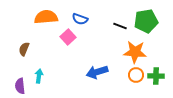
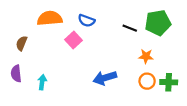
brown semicircle: (24, 49) -> (22, 43), moved
orange star: (135, 52) -> (146, 56), size x0.6
purple semicircle: (20, 86) -> (16, 74), moved

